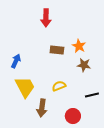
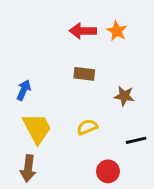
red arrow: (46, 18) -> (83, 31), moved, turned 90
orange star: (79, 46) -> (117, 31), moved
brown arrow: (42, 108) -> (28, 168), moved

